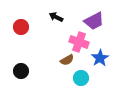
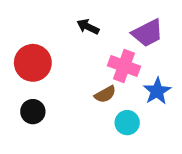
red circle: (21, 27) -> (33, 63), moved, size x1.5

